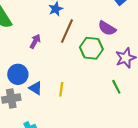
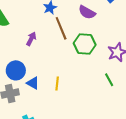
purple semicircle: (107, 28) -> (87, 12), moved
brown line: (67, 31) -> (61, 28), turned -45

